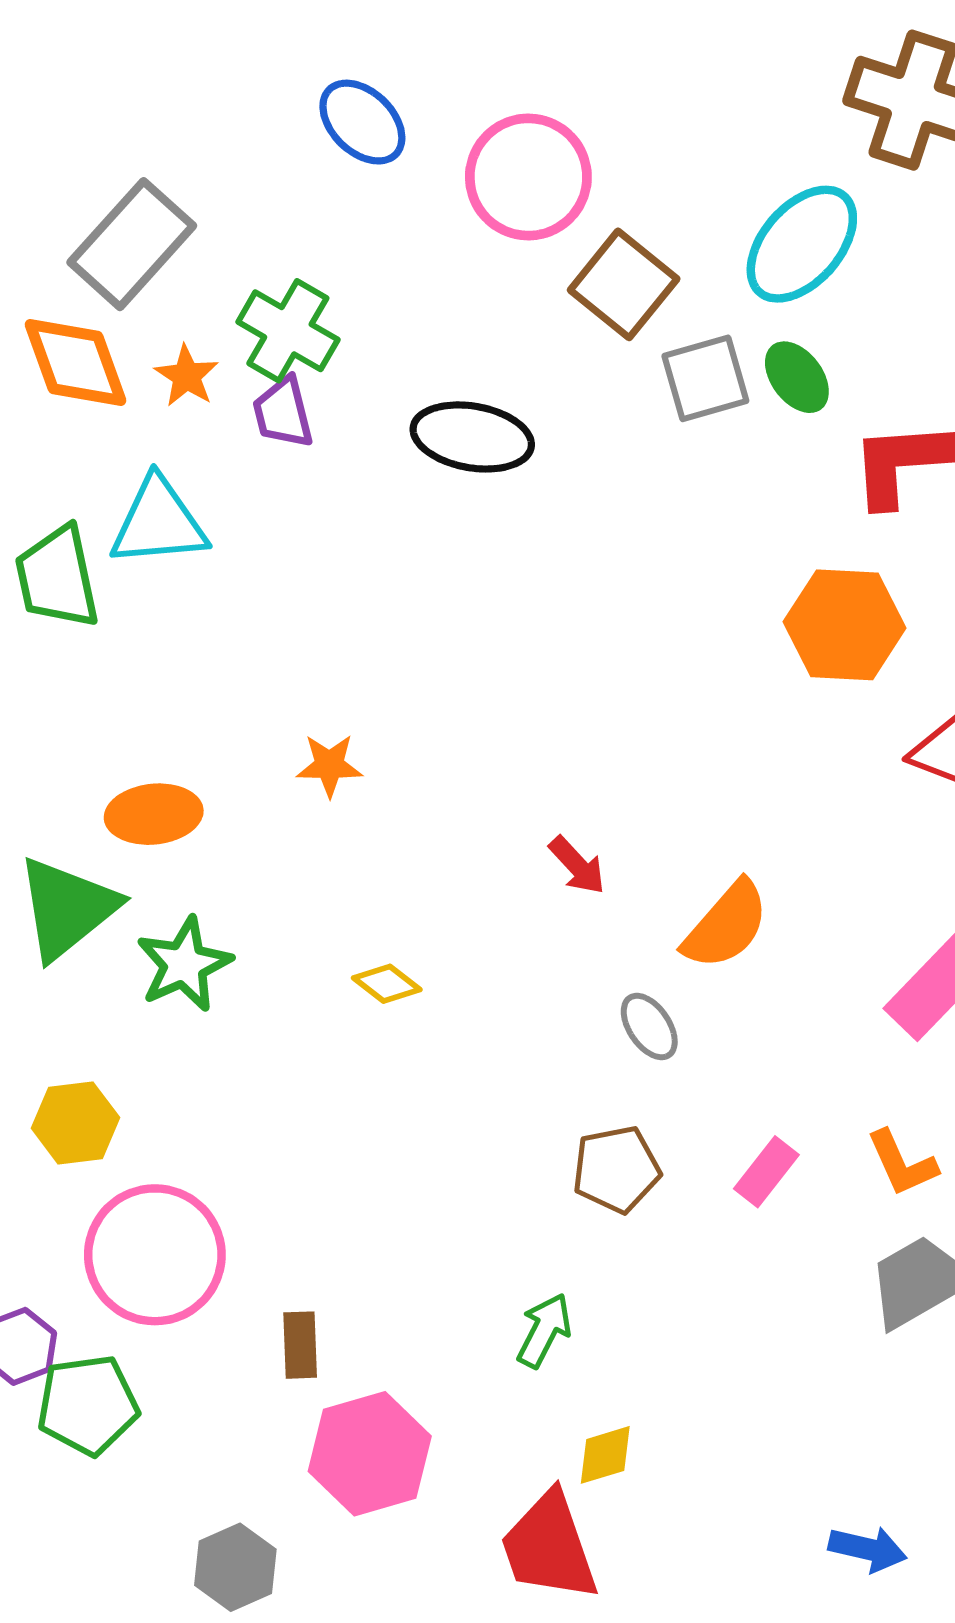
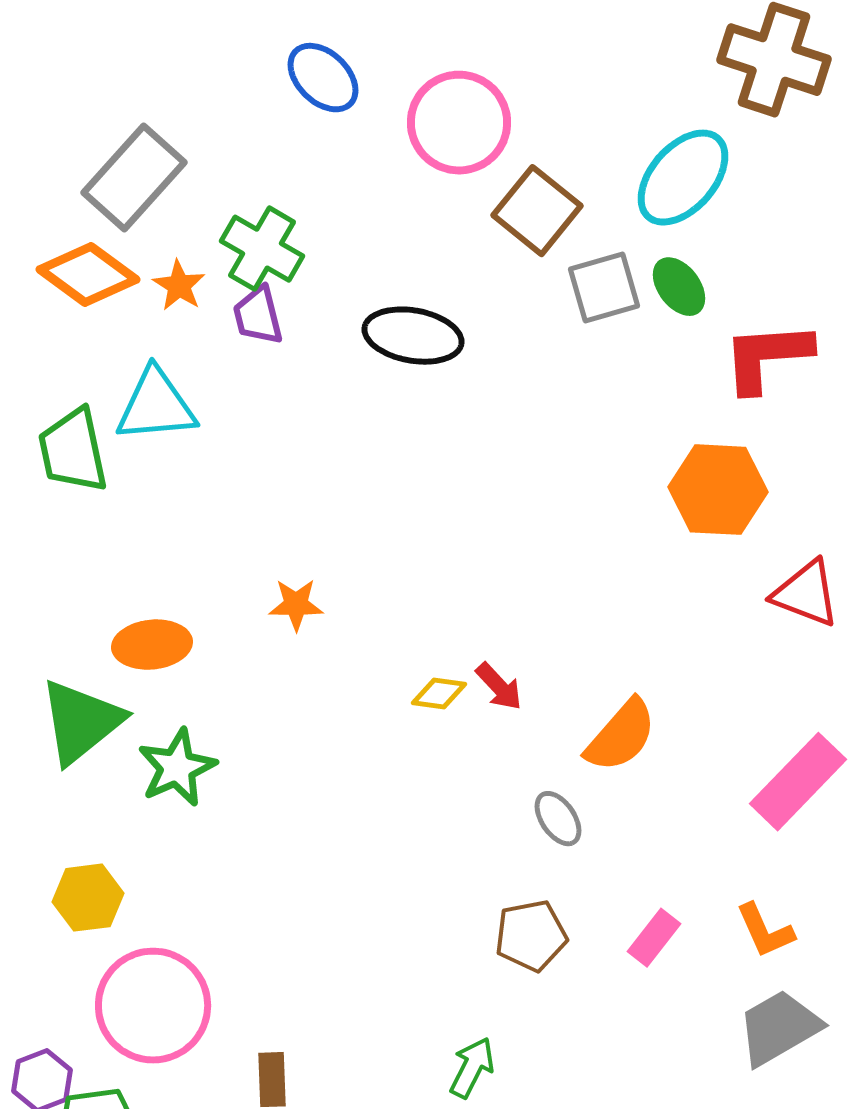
orange diamond: (76, 363) -> (88, 275), turned -34
yellow diamond: (387, 984) -> (439, 694), moved, turned -30

